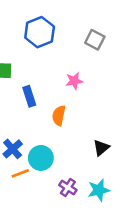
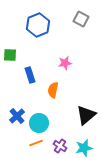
gray square: (95, 40) -> (81, 19), moved
black triangle: (101, 148) -> (86, 115), size x1.5
orange line: (20, 173) -> (36, 143), moved

